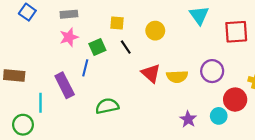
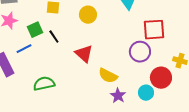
red square: (236, 32) -> (154, 30), moved
black line: (126, 47) -> (54, 37), moved
blue line: (85, 68) -> (24, 49), turned 49
yellow semicircle: (177, 77) -> (108, 76), moved, turned 30

